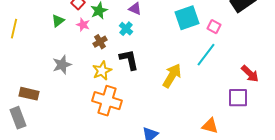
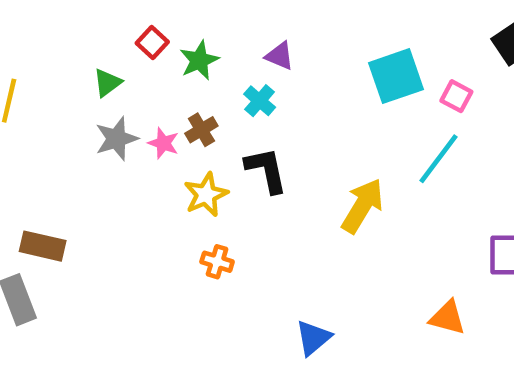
pink star: (83, 25) -> (163, 143), moved
gray star: (62, 65) -> (116, 139), moved
orange cross: (107, 101) -> (217, 262), size x0.5

